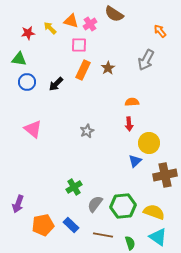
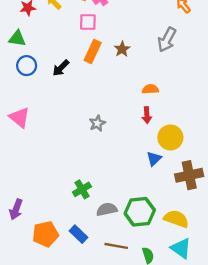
pink triangle: (33, 129) -> (20, 117), moved
gray semicircle: (95, 204) -> (107, 209), turned 42

